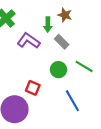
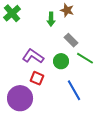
purple L-shape: (28, 41) -> (33, 56), moved
gray rectangle: (62, 42) -> (71, 40), moved

